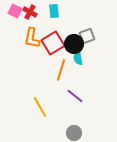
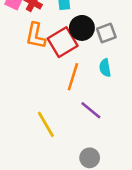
black circle: (74, 44) -> (82, 28), moved
cyan semicircle: (78, 58) -> (105, 68), moved

